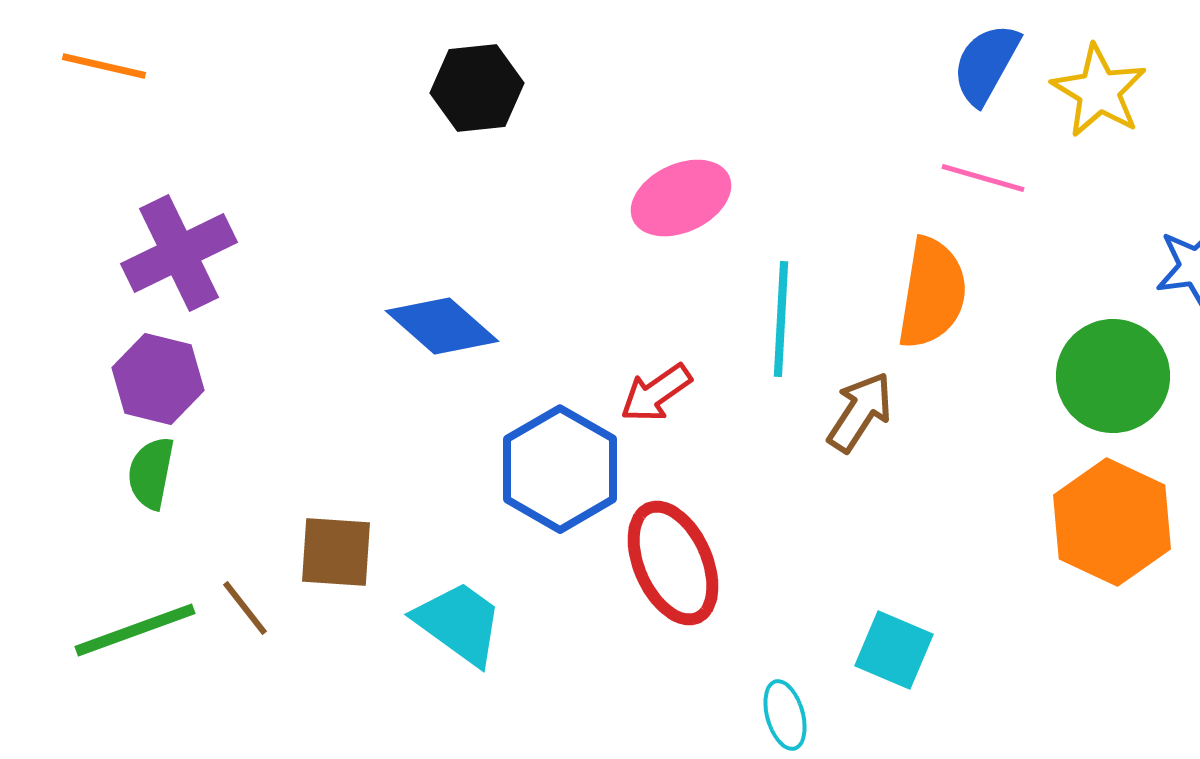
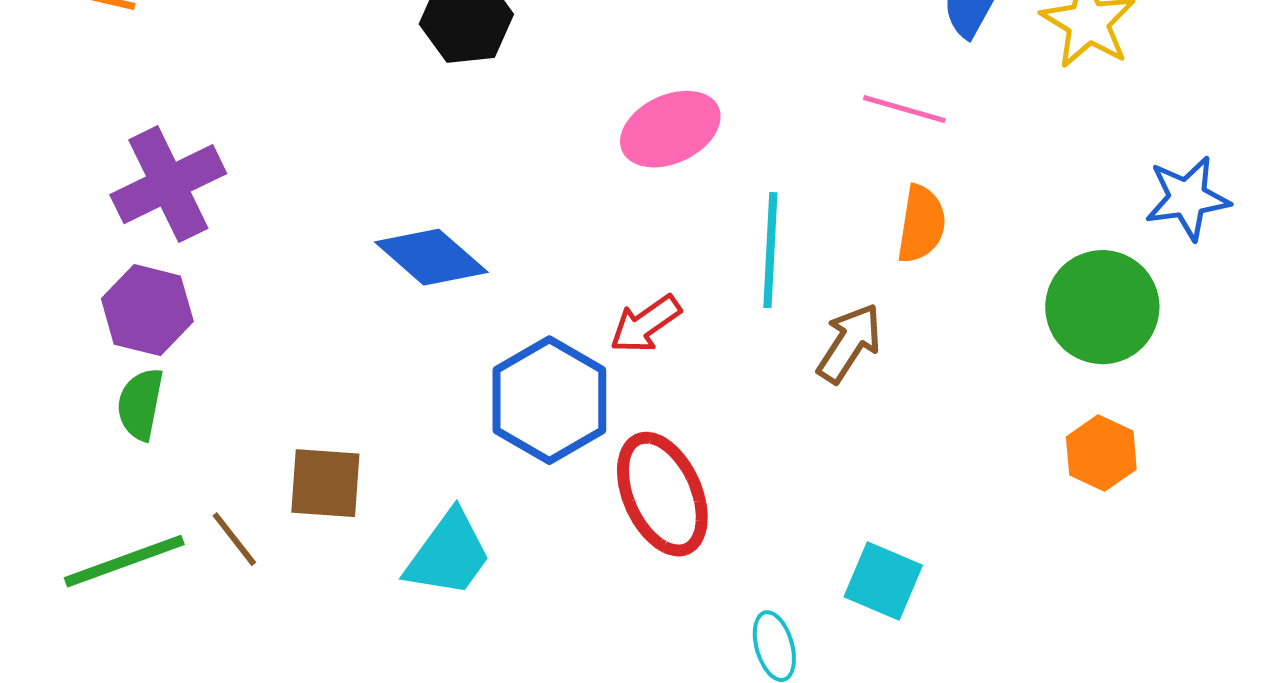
pink line: (983, 178) -> (904, 109), moved
orange semicircle: (932, 293) -> (921, 224), size x0.7
orange hexagon: (1112, 522) -> (1101, 453), size x0.6
cyan trapezoid: (459, 623) -> (448, 554), turned 90

